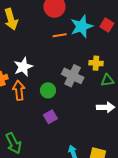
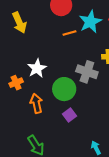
orange arrow: (19, 90) -> (36, 103), moved
green circle: (48, 90) -> (64, 89), size x1.5

